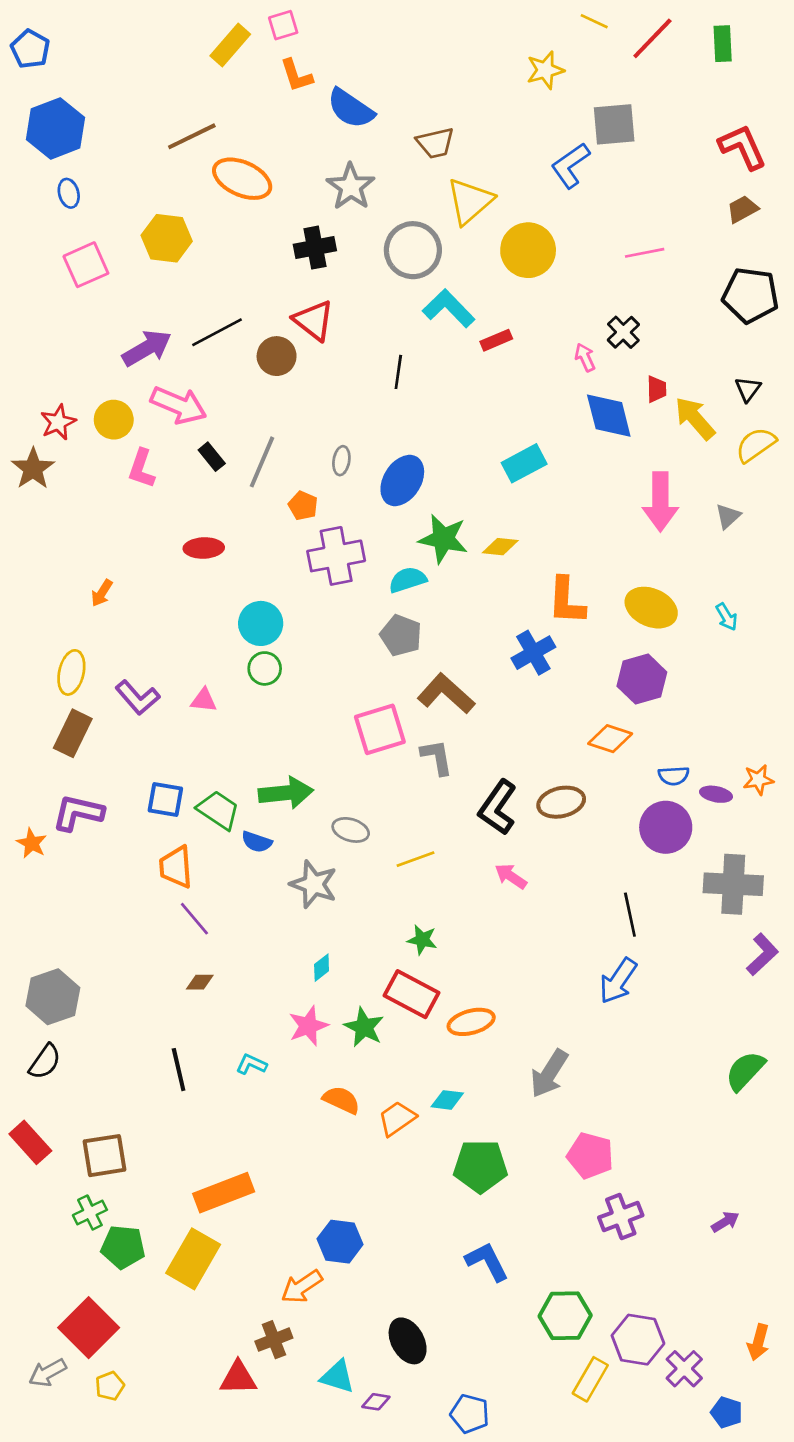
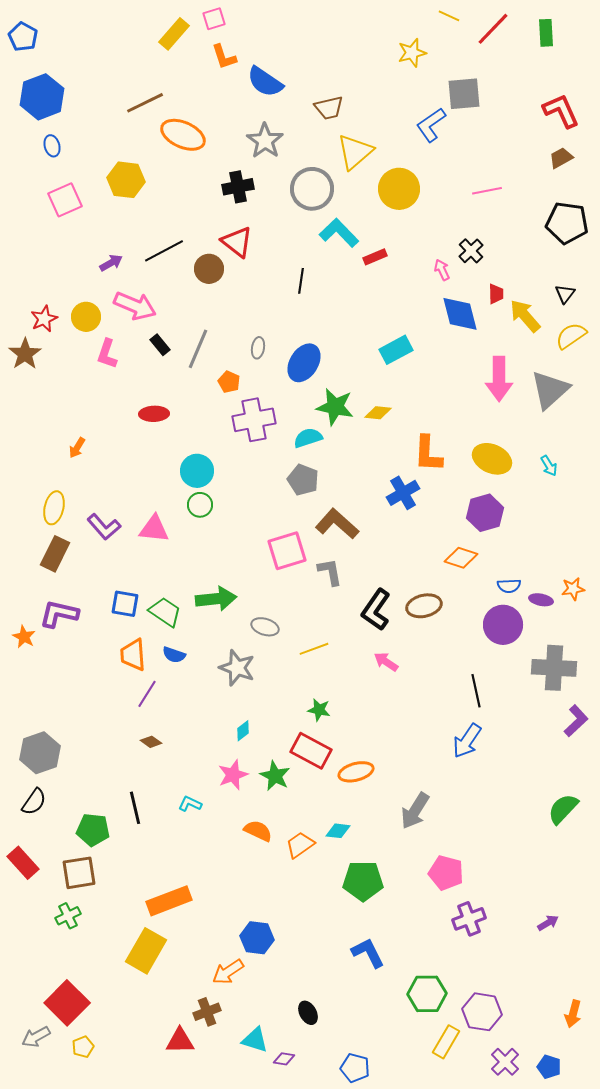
purple arrow: (147, 348) -> (111, 263), size x0.6
gray triangle: (728, 516) -> (550, 390), size x2.0
pink triangle: (204, 700) -> (154, 529), size x1.5
blue semicircle: (257, 842) -> (174, 655), moved
purple line: (194, 919) -> (147, 694), turned 72
brown diamond: (200, 982) -> (151, 742), turned 35
green pentagon: (123, 1247) -> (93, 830), moved
black ellipse: (408, 1341) -> (308, 1013), size x0.7
purple cross: (684, 1369) -> (505, 1062), moved

